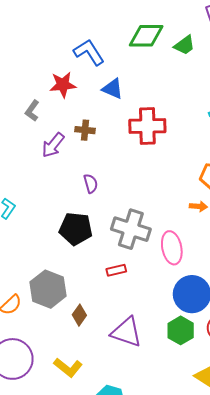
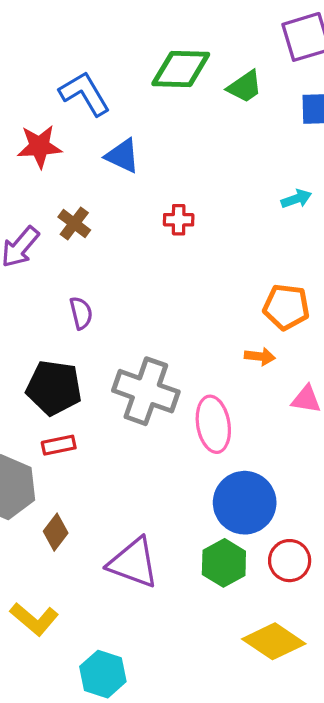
red cross: (147, 126) -> (179, 220), size x0.5
brown cross: (85, 130) -> (74, 223), turned 30
red rectangle: (116, 270) -> (59, 445), moved

